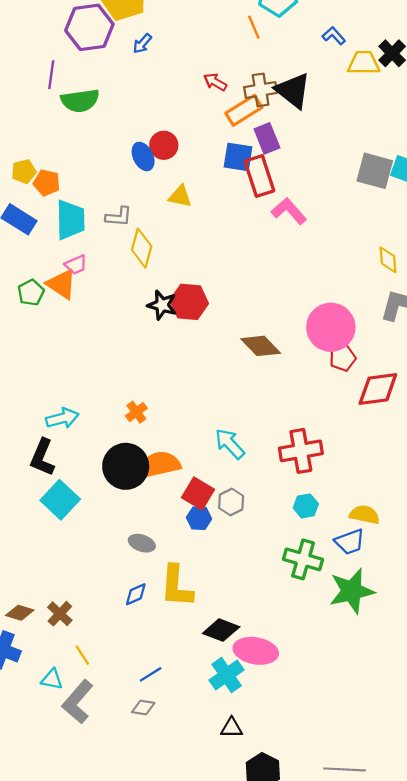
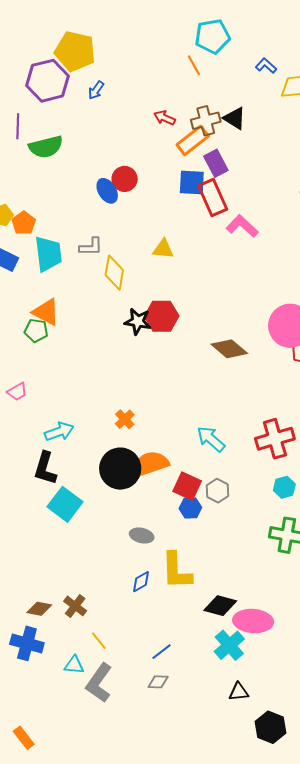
black triangle: (293, 91) -> (235, 118), size x0.7
orange pentagon: (47, 183) -> (24, 223), turned 30
yellow triangle: (180, 196) -> (163, 249), moved
pink trapezoid: (76, 265) -> (17, 392), moved
green pentagon: (31, 293) -> (36, 331), moved, turned -30

